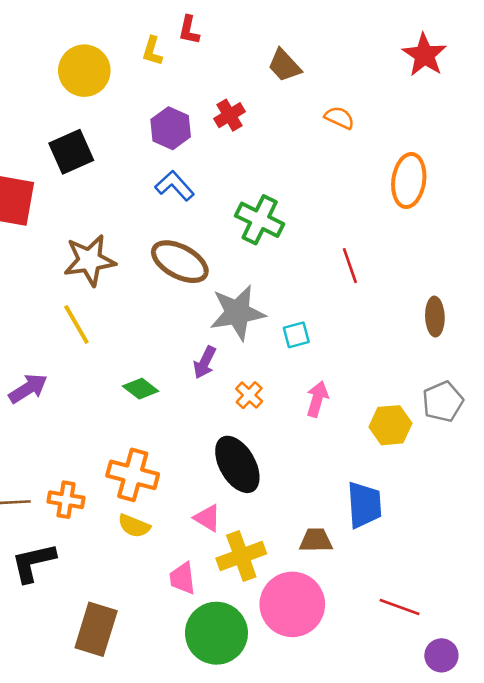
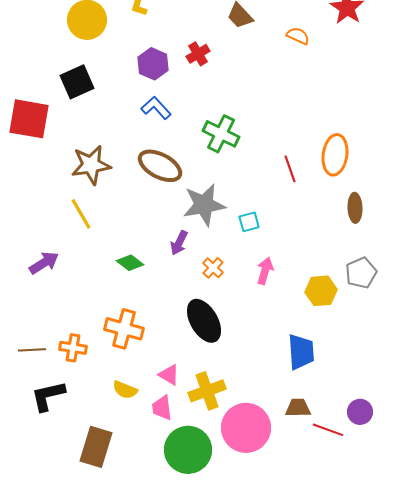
orange semicircle: (339, 118) -> (298, 36), moved
orange ellipse: (409, 181) -> (335, 155), moved
pink triangle: (207, 518) -> (169, 375), moved
yellow semicircle: (134, 526) -> (125, 390), moved
brown trapezoid: (316, 540) -> (298, 408), moved
purple circle: (441, 655) -> (360, 412), moved

